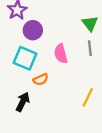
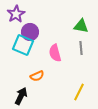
green triangle: (90, 23) -> (81, 26), turned -42
cyan square: (25, 58) -> (23, 45), moved

